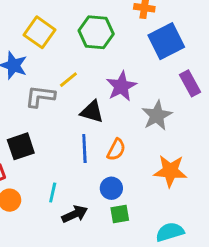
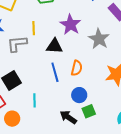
yellow line: (68, 80) -> (34, 28), turned -40
cyan line: (53, 192) -> (35, 100), moved
black arrow: (75, 214) -> (68, 117), moved, turned -108

